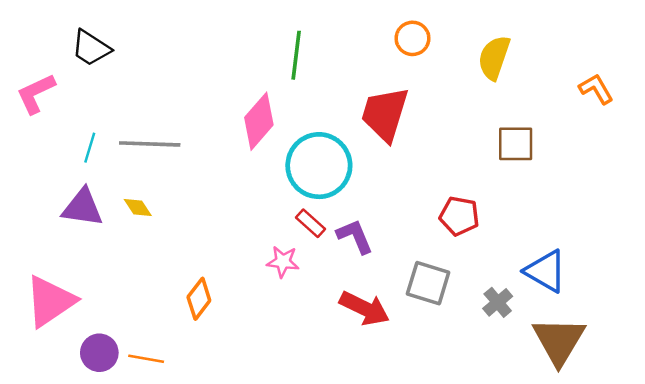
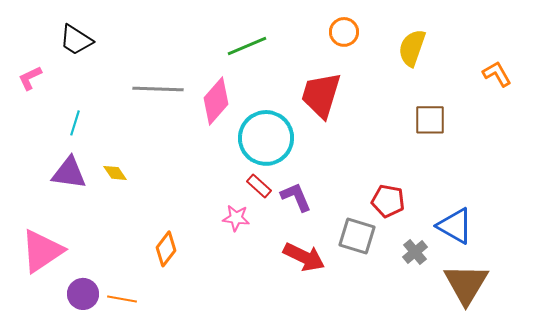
green line: (296, 55) -> (247, 46), turned 60
pink L-shape: (36, 94) -> (30, 78), size x0.7
gray line: (150, 144) -> (158, 89), moved
red pentagon: (459, 216) -> (388, 201), moved

